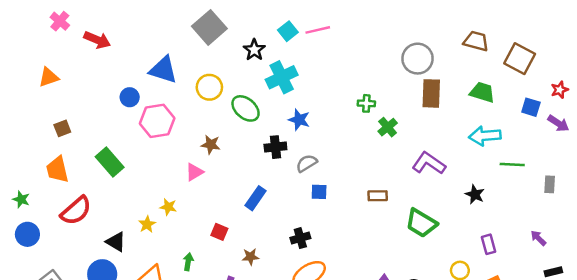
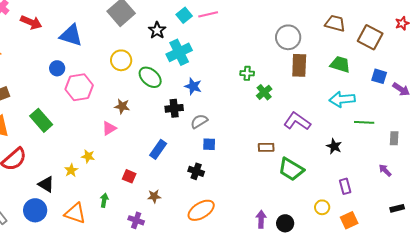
blue triangle: (163, 70) -> (71, 35), moved
red star: (560, 90) -> (402, 23), moved
brown rectangle: (378, 196) -> (266, 147), moved
black cross: (300, 238) -> (196, 171), moved, turned 35
purple arrow: (538, 238) -> (385, 170), moved

